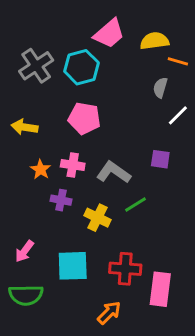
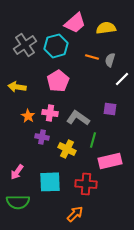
orange line: (178, 61) -> (92, 57), moved
pink pentagon: (84, 118) -> (58, 81), turned 30
green line: (135, 204) -> (93, 140), turned -42
pink rectangle: (160, 289) -> (110, 161), moved, turned 70

